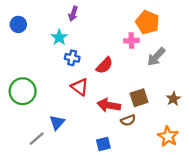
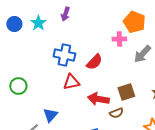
cyan star: (59, 37) -> (38, 23), moved
blue cross: (72, 58) -> (64, 55), size x1.5
red triangle: (80, 87) -> (71, 82), turned -48
green circle: (23, 91) -> (18, 86), size x0.7

